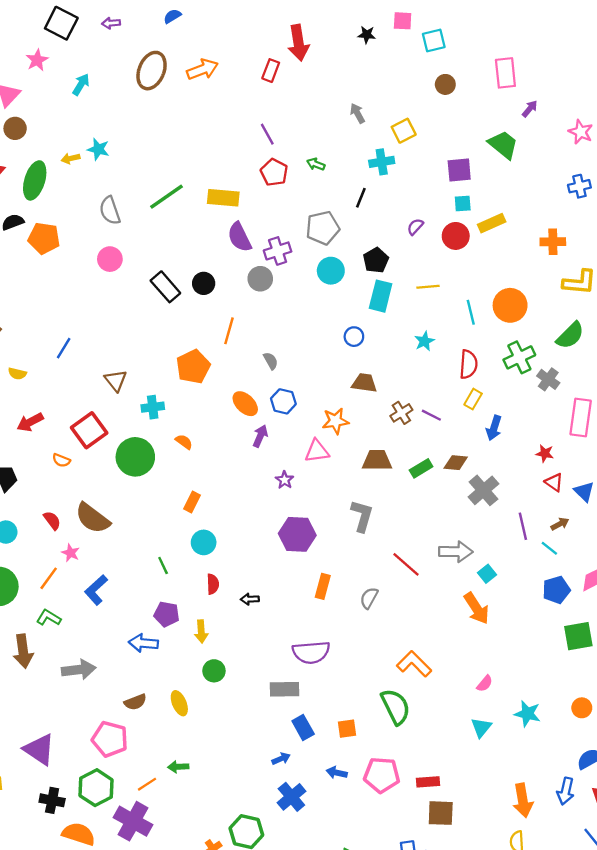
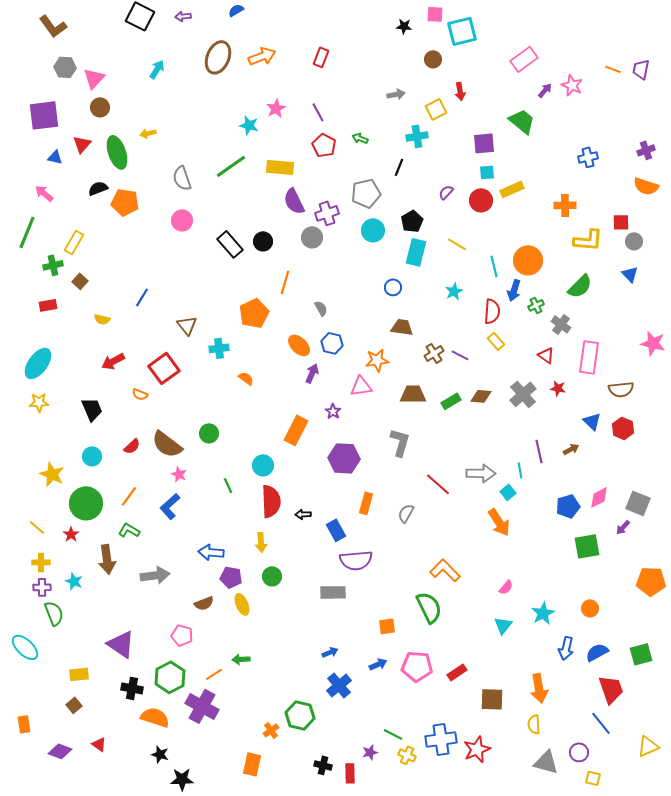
cyan square: (434, 40) -> (462, 31), size x1.4
red arrow: (298, 43) -> (460, 91), moved, size x0.6
pink star: (37, 60) -> (276, 108), moved
pink rectangle: (505, 73) -> (524, 59), turned 60
brown circle: (445, 84) -> (433, 59), moved
gray arrow: (357, 113) -> (396, 94), turned 108
pink star: (581, 132) -> (572, 85), moved
cyan star: (98, 149) -> (249, 125), moved
green ellipse: (35, 180) -> (117, 152), turned -36
yellow line: (428, 287) -> (457, 244), turned 36
green cross: (519, 357) -> (536, 305), size x0.6
yellow rectangle: (473, 399) -> (496, 341), turned -72
blue arrow: (494, 428) -> (514, 290), moved
green circle: (135, 457) -> (209, 433), moved, size x0.6
red triangle: (554, 482) -> (546, 355), moved
gray cross: (483, 490) -> (523, 394), moved
orange rectangle: (192, 502) -> (296, 430), moved, size x1.6
red semicircle: (52, 520) -> (132, 446), turned 84
cyan line: (549, 548) -> (520, 470), moved, turned 42
pink star: (71, 553) -> (179, 474), moved
red semicircle: (213, 584) -> (271, 501), size x1.8
purple pentagon: (167, 614) -> (231, 577), moved
cyan star: (527, 714) -> (543, 613), turned 30
blue rectangle: (303, 727) -> (336, 530), moved
pink pentagon: (110, 739) -> (182, 635), size x0.7
blue arrow: (337, 773) -> (378, 664), turned 144
red rectangle: (428, 782) -> (457, 672), turned -30
blue arrow: (566, 791) -> (566, 648), moved
brown square: (441, 813) -> (492, 699), moved

